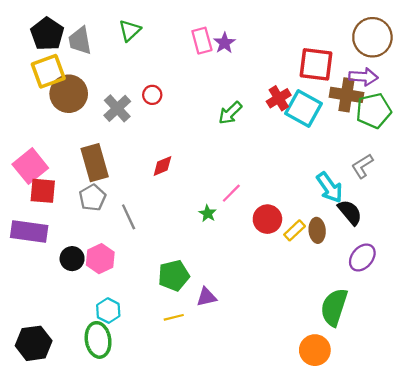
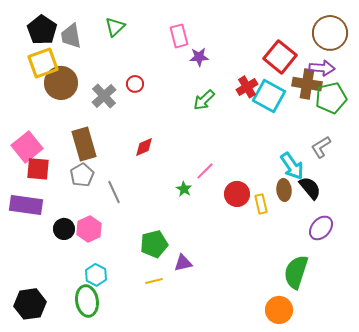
purple star: (225, 43) -> (199, 57), moved, turned 30
red square: (316, 64) -> (280, 57), turned 32
yellow rectangle: (295, 230) -> (261, 204), turned -60
brown ellipse: (317, 230) -> (284, 190), moved

